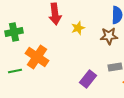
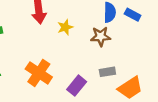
orange cross: (37, 57) -> (39, 73), moved

